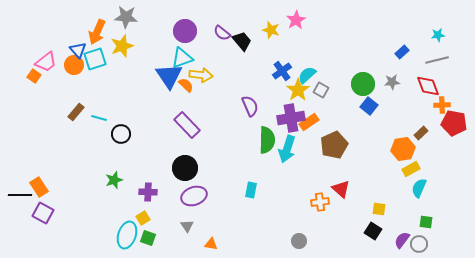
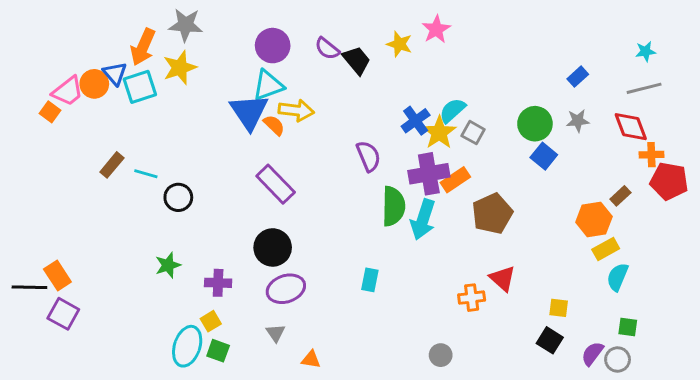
blue rectangle: (402, 52) -> (578, 77), moved
orange circle: (74, 65) -> (94, 84), moved
blue cross: (282, 71) -> (416, 121), moved

